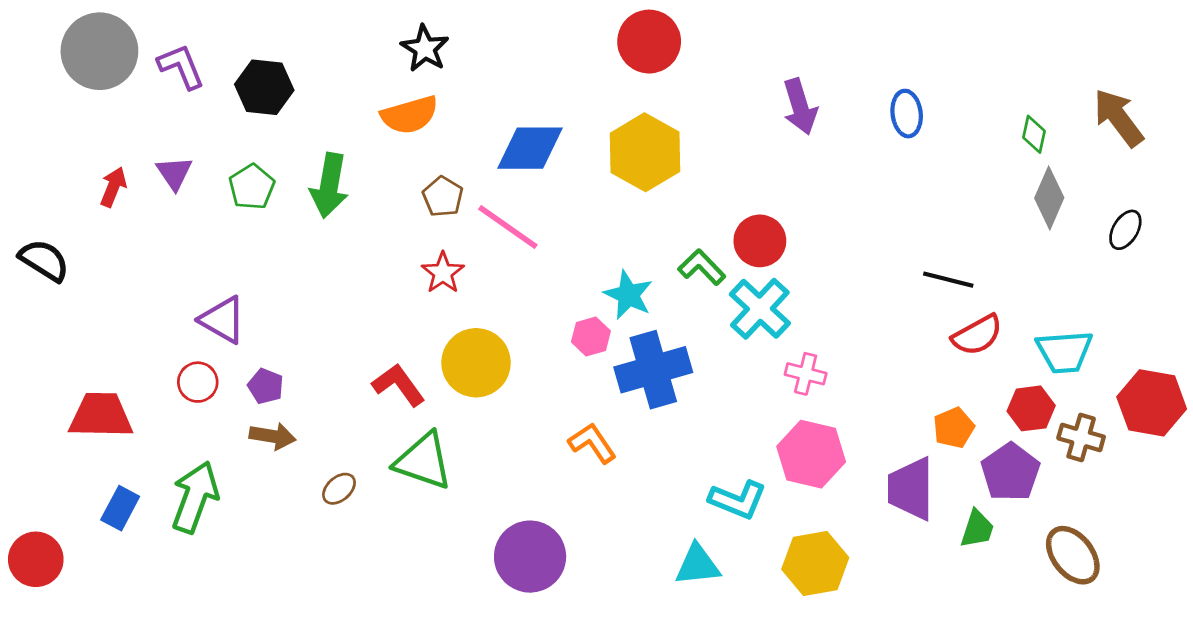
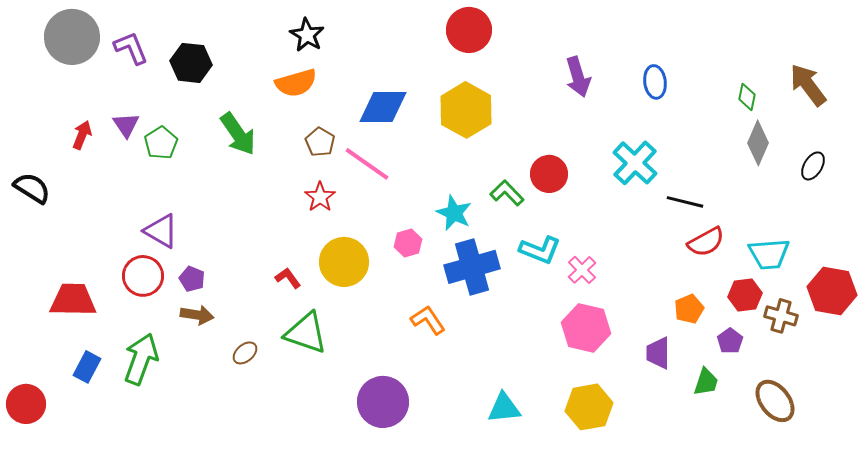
green arrow: (329, 186) -> (238, 134), turned -45
green pentagon: (252, 187) -> (161, 143), moved
cyan cross: (760, 309) -> (635, 163), moved
pink hexagon: (591, 336) -> (408, 243), moved
pink cross: (806, 374) -> (582, 270), turned 32
red circle: (198, 382) -> (143, 276), size x1.4
red L-shape: (399, 385) -> (288, 278), size x0.7
purple pentagon: (1010, 472) -> (730, 341), size x0.6
purple trapezoid: (911, 489) -> (658, 353), size x0.7
cyan L-shape: (738, 500) -> (540, 250), moved

